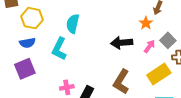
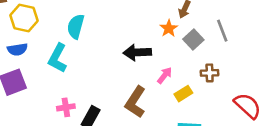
gray square: (168, 40) -> (193, 40), moved
pink arrow: (149, 46) -> (165, 75), moved
yellow rectangle: (159, 74) -> (183, 94), size x0.6

